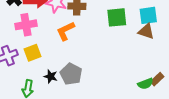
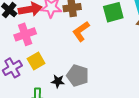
orange L-shape: (66, 31) -> (81, 31), moved

